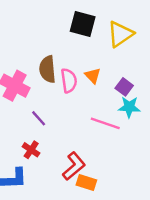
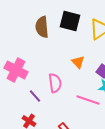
brown semicircle: (47, 69) -> (42, 27), moved
pink semicircle: (69, 81) -> (55, 83), moved

